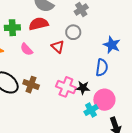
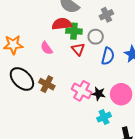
green cross: (12, 28) -> (74, 31), moved
blue semicircle: (102, 67) -> (108, 56), moved
pink circle: (104, 100) -> (121, 94), moved

